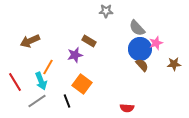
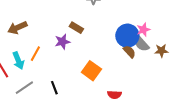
gray semicircle: (137, 28) -> (141, 44), moved
cyan arrow: (41, 81) -> (18, 61), moved
orange square: (82, 84) -> (91, 71), moved

